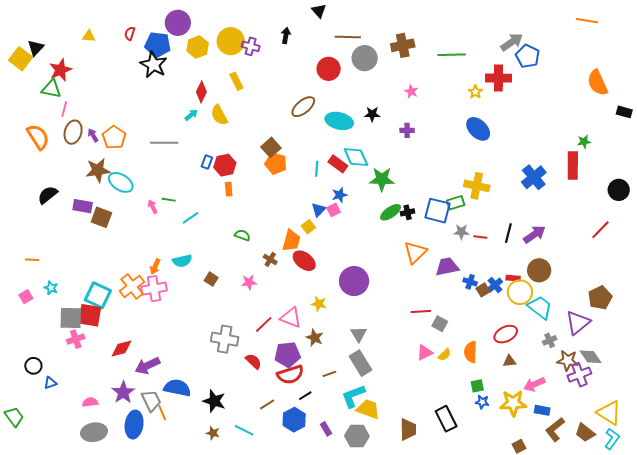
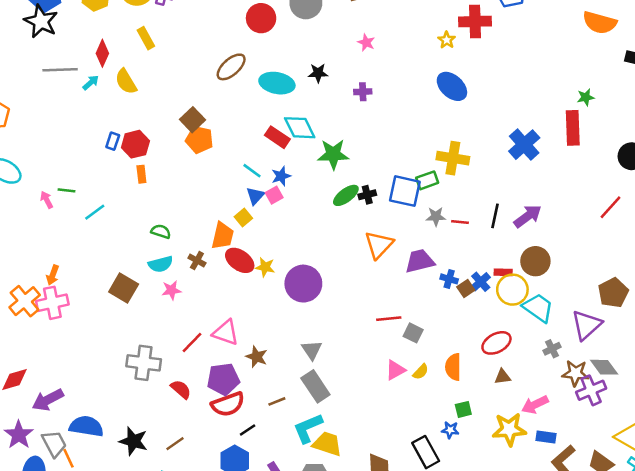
orange semicircle: (597, 83) -> (600, 23), turned -48
gray line: (164, 143) -> (60, 70), moved
cyan line: (317, 169) -> (252, 171), moved, turned -56
cyan semicircle: (182, 261) -> (161, 264), moved
brown square: (211, 279) -> (124, 288), size x1.6
yellow star: (319, 304) -> (265, 267), moved
blue star: (482, 402) -> (450, 430), moved
brown line: (267, 404) -> (175, 444), moved

